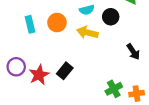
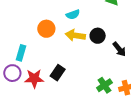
black circle: (111, 17) -> (98, 36), moved
cyan rectangle: (30, 24) -> (21, 53), moved, turned 35
red star: (39, 75) -> (34, 79), turned 30

